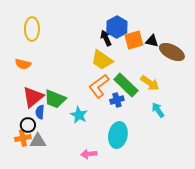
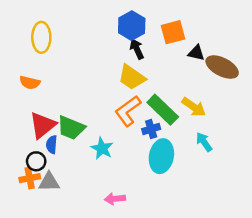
blue hexagon: (117, 27) -> (132, 26), moved
orange square: (134, 40) -> (173, 32), moved
cyan ellipse: (118, 135) -> (161, 156), moved

